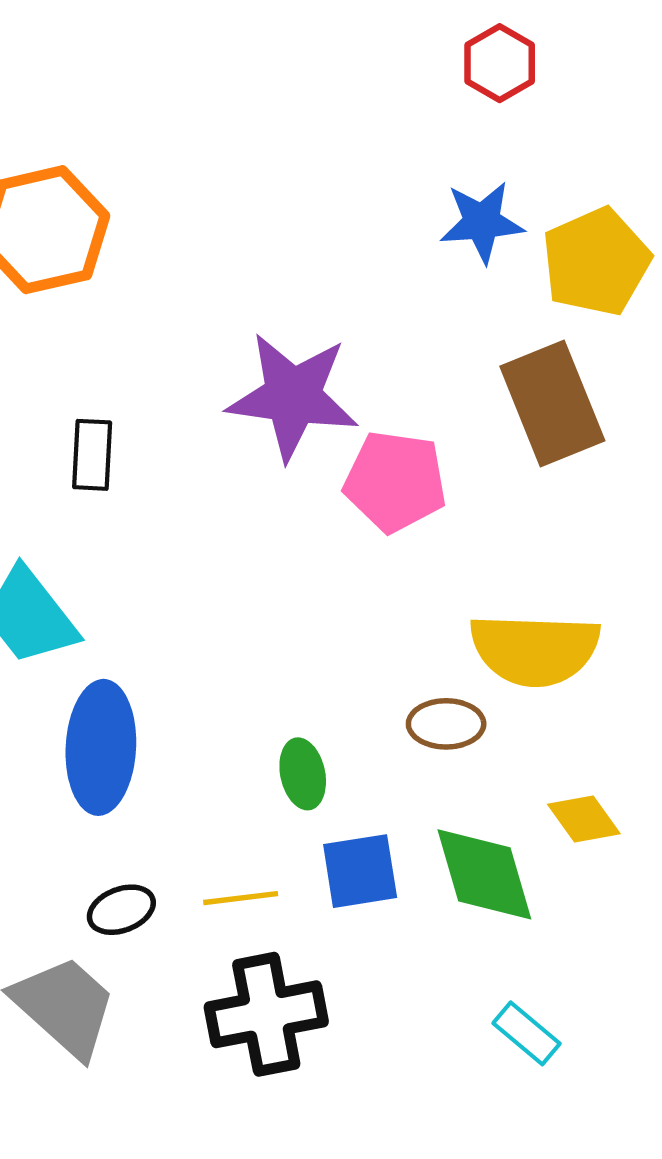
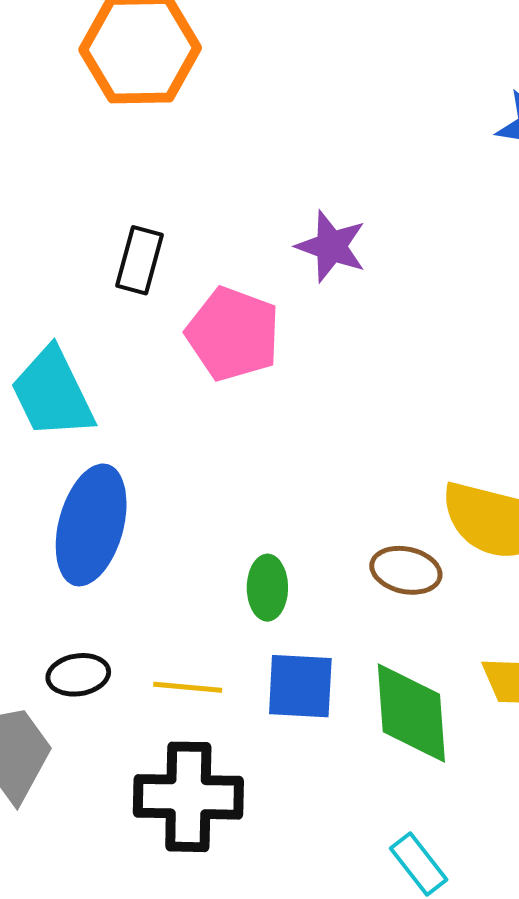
purple star: (293, 396) -> (331, 246), size x0.6
pink pentagon: (395, 481) -> (233, 334), moved

